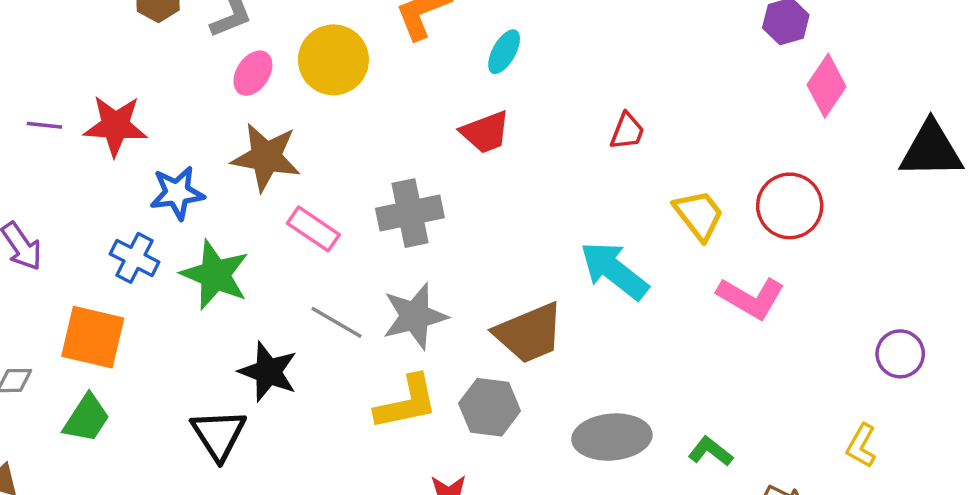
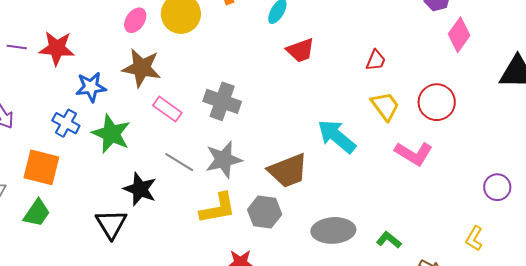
red trapezoid: (627, 131) -> (376, 60), moved
red trapezoid: (485, 132) -> (300, 50), moved
gray cross: (410, 213) -> (222, 101), turned 30

